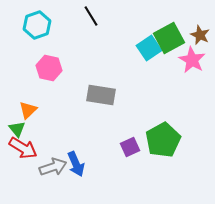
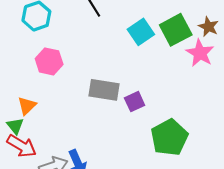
cyan square: (149, 48) -> (141, 32), moved
purple square: (130, 147) -> (135, 102), moved

